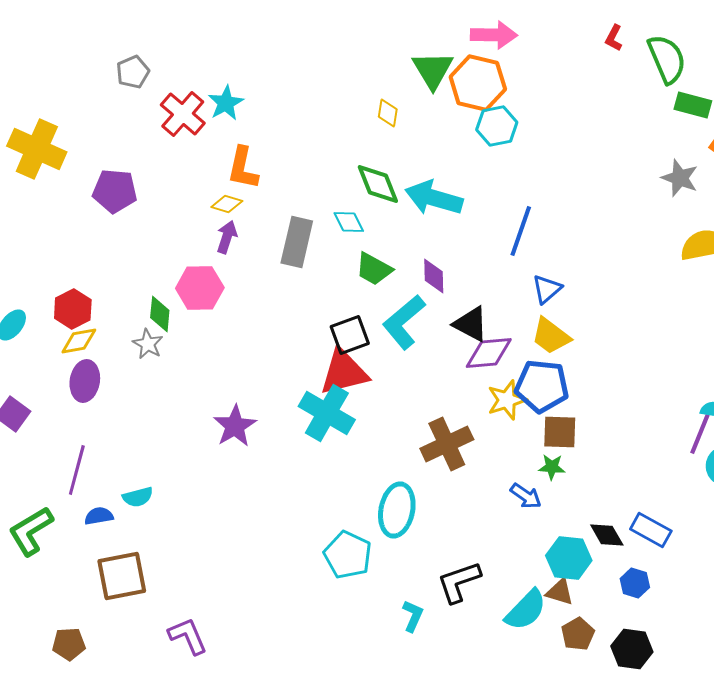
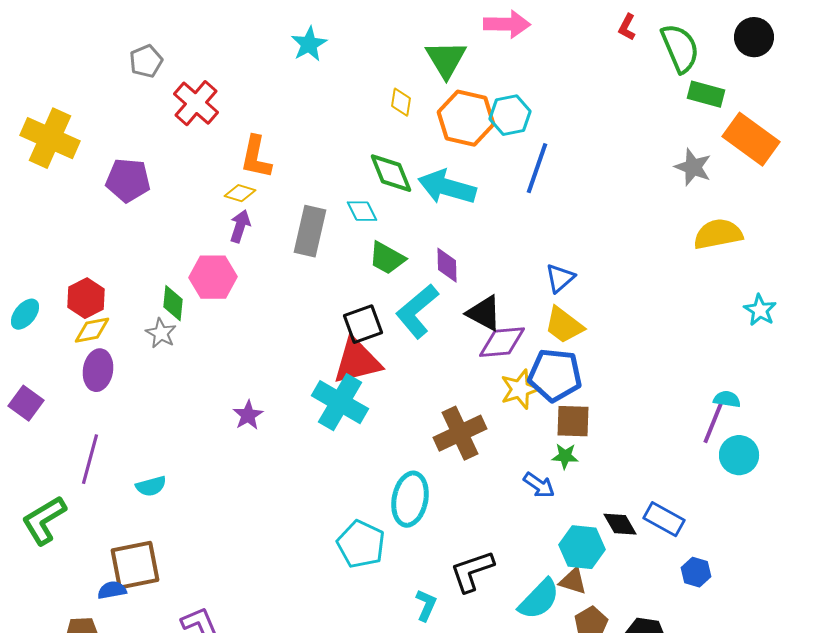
orange hexagon: (478, 83) -> (466, 118), moved
cyan star: (226, 103) -> (309, 44), moved
blue line: (521, 231) -> (537, 168), moved
purple star: (235, 426) -> (248, 415), size x0.7
blue semicircle: (99, 516) -> (112, 590), moved
blue hexagon: (635, 583) -> (696, 572), moved

